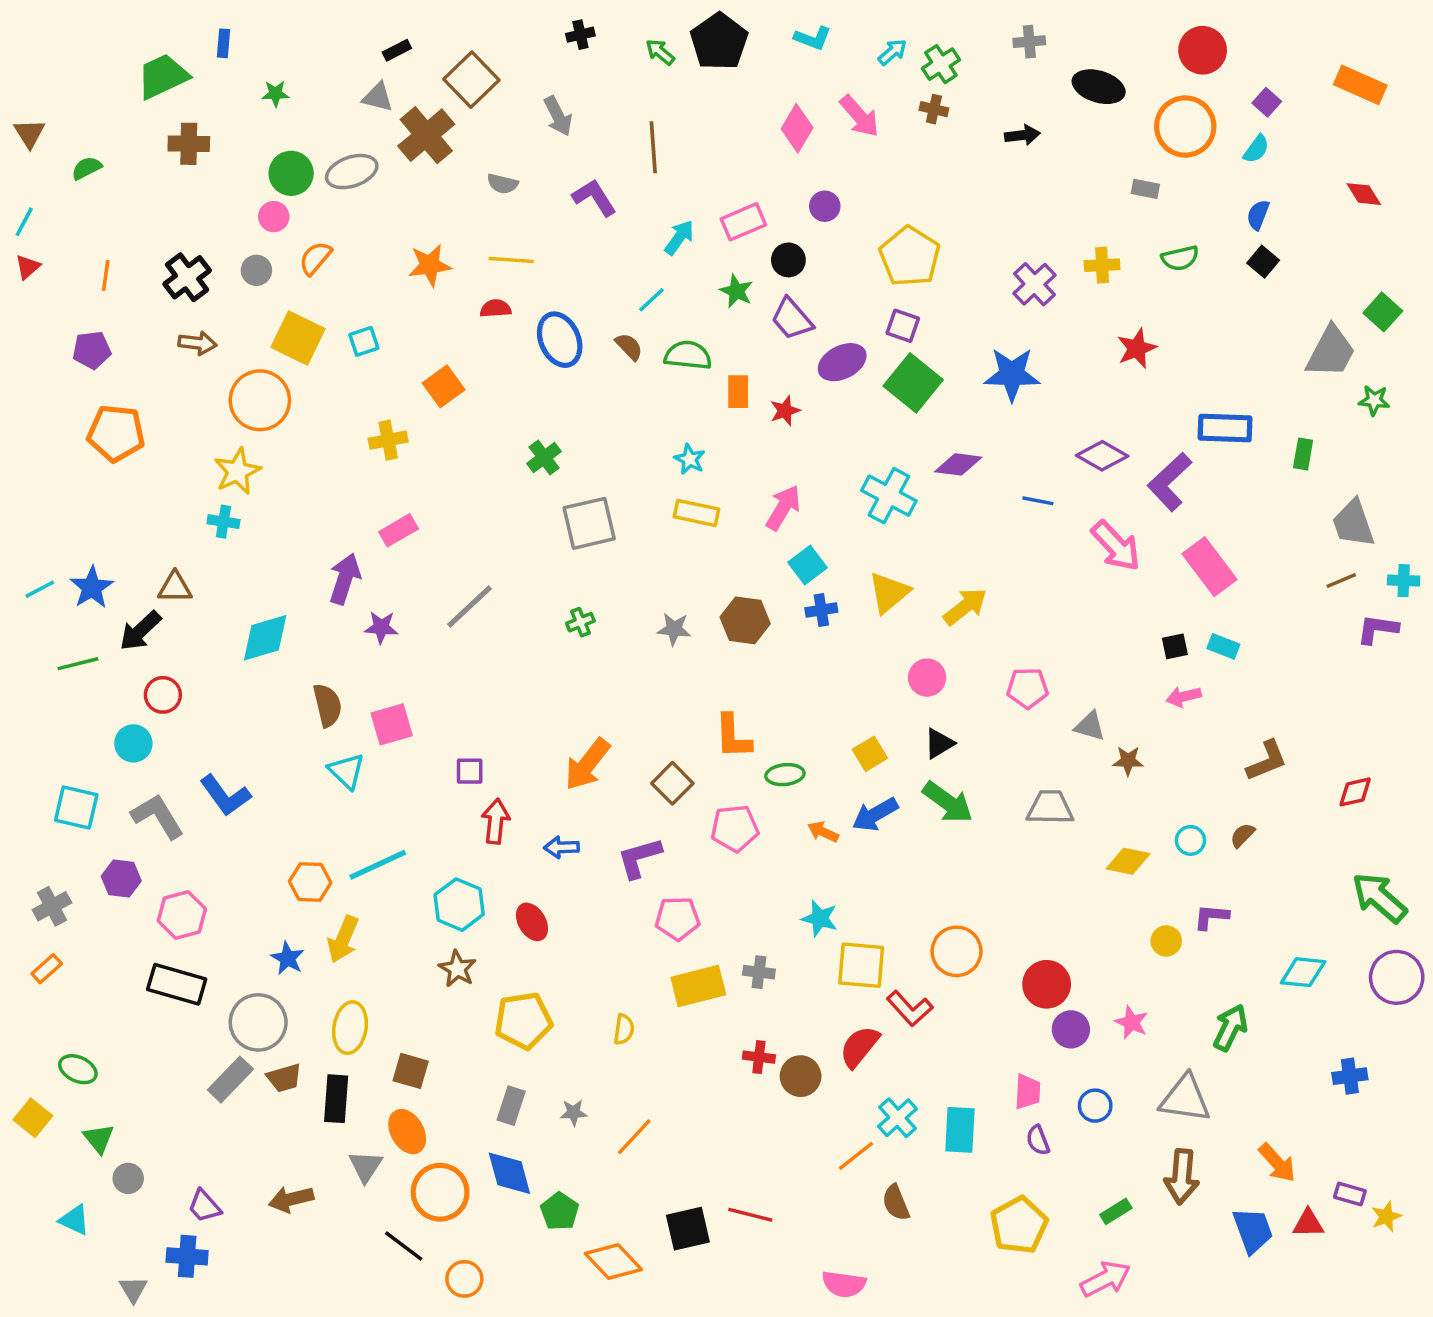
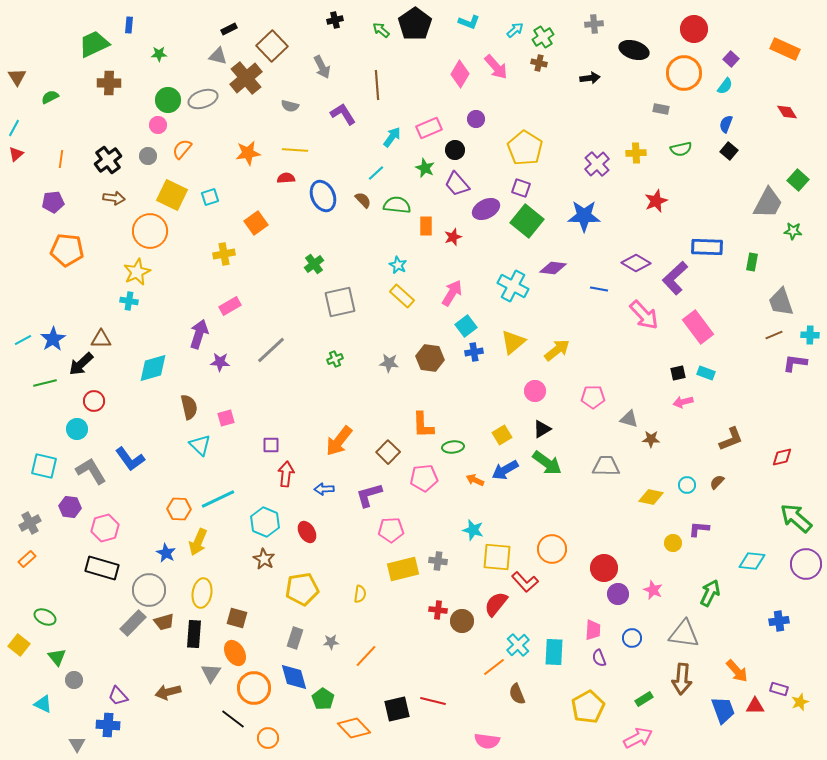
yellow rectangle: (697, 513) -> (402, 296), turned 30
pink square: (392, 724) -> (226, 418), size x0.7

